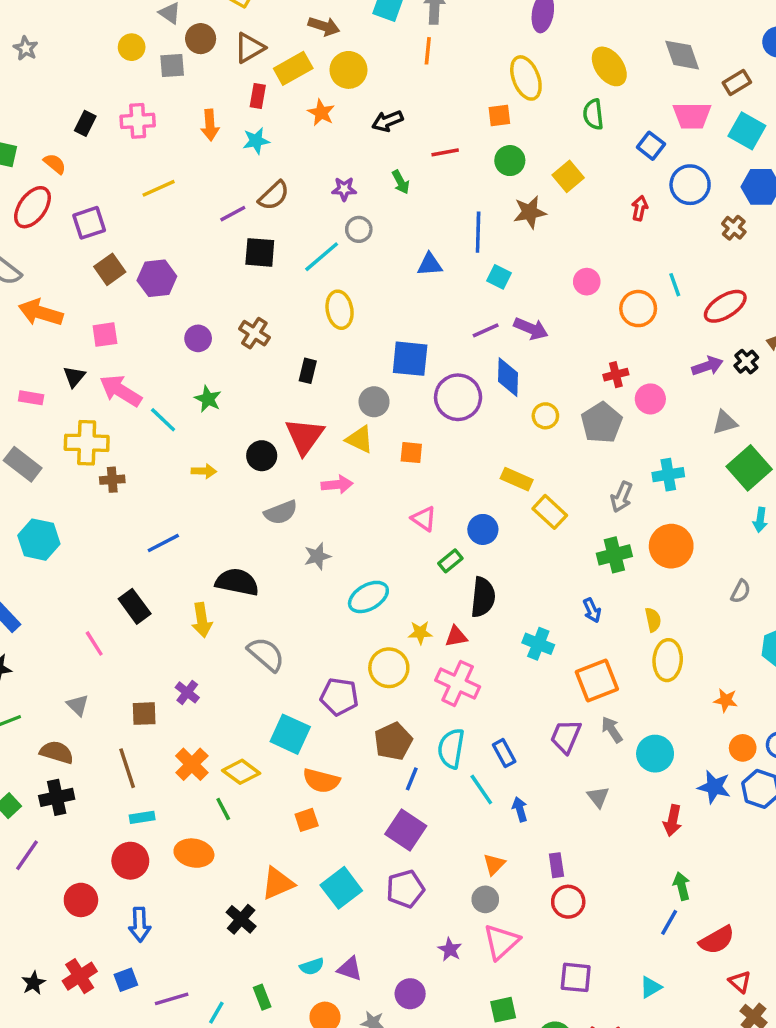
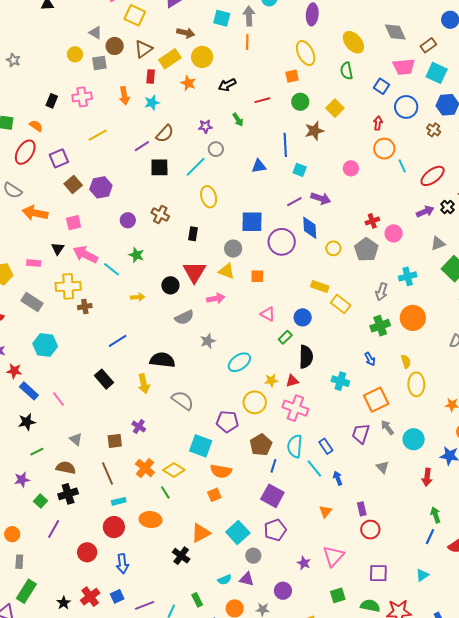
orange circle: (638, 309) -> (384, 149), moved
pink line: (94, 643) -> (58, 399), moved
gray circle: (485, 899) -> (253, 556), moved

